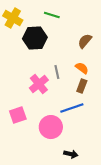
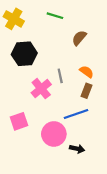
black hexagon: (35, 38) -> (24, 54), moved
brown semicircle: (85, 41) -> (79, 38), moved
black arrow: (71, 154) -> (77, 149), moved

